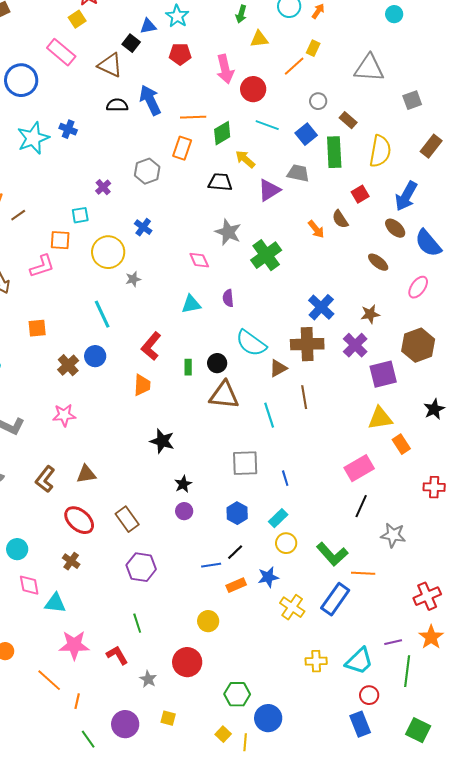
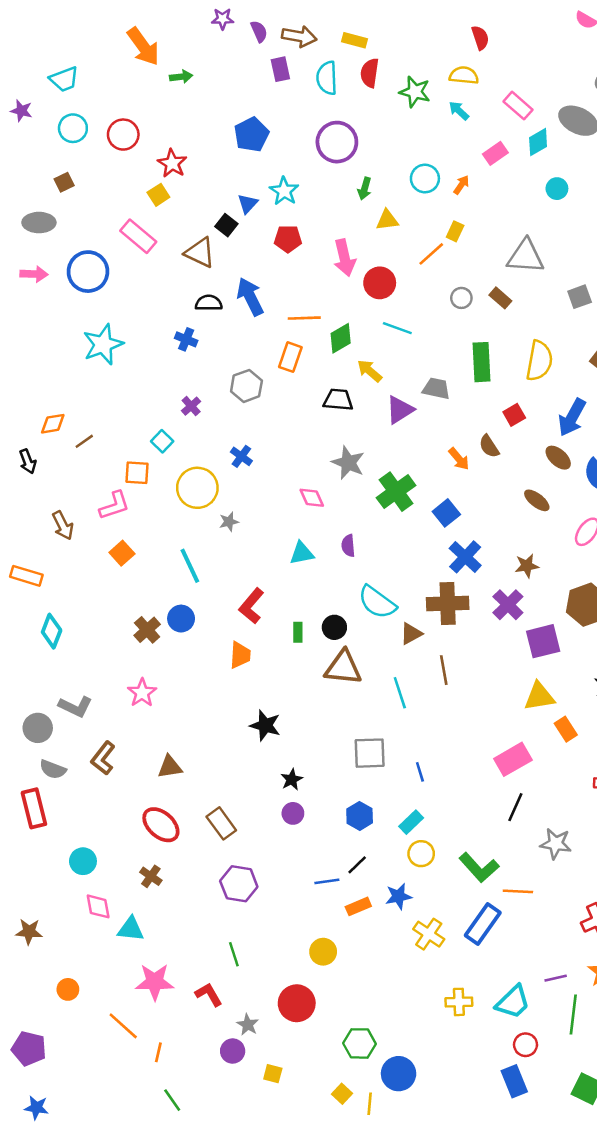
blue triangle: (148, 26) -> (248, 204), turned -36
brown rectangle: (348, 120) -> (500, 298), moved
blue cross: (68, 129) -> (186, 339), moved
blue square: (306, 134) -> (446, 513), moved
cyan square: (80, 215) -> (162, 441), turned -36
orange square: (37, 328) -> (122, 553), moved, turned -36
pink star: (64, 415) -> (142, 693), turned -30
brown L-shape: (45, 479) -> (103, 758), moved
purple circle: (125, 724) -> (233, 1051), moved, size x0.7

